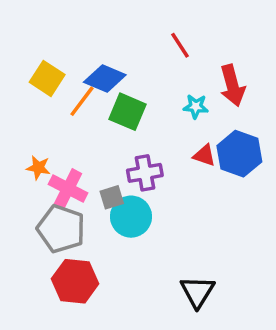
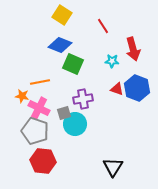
yellow square: (47, 78) -> (62, 15), moved
orange line: (82, 101) -> (40, 82), moved, turned 42

